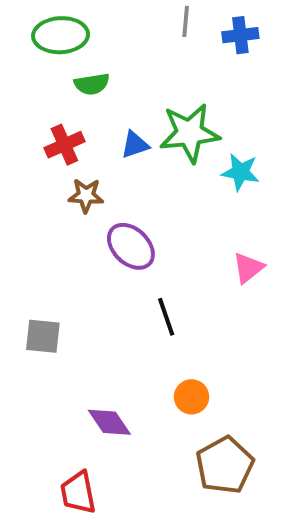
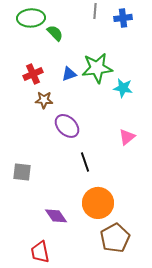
green semicircle: (92, 84) -> (55, 33), moved, turned -126
orange circle: (192, 397) -> (98, 203), size x1.8

